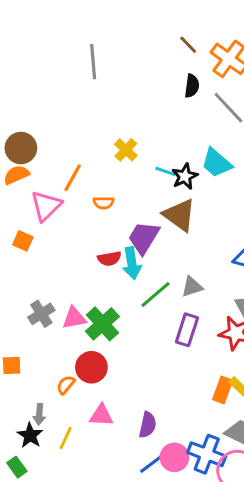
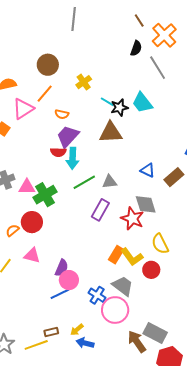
brown circle: (21, 148) -> (48, 65), moved
brown triangle: (179, 215) -> (111, 133), turned -50
purple trapezoid: (144, 238) -> (68, 136), moved
blue cross: (207, 454) -> (97, 295), size x0.7
pink circle: (174, 457) -> (69, 280), moved

